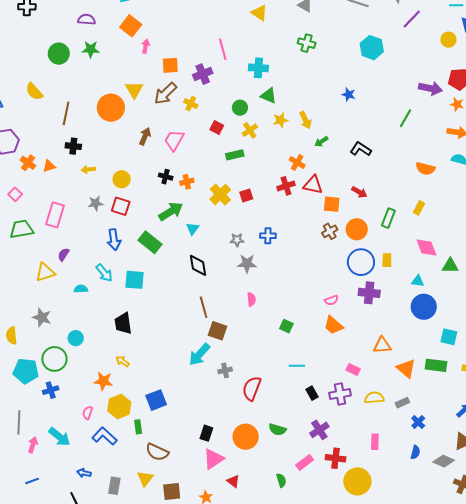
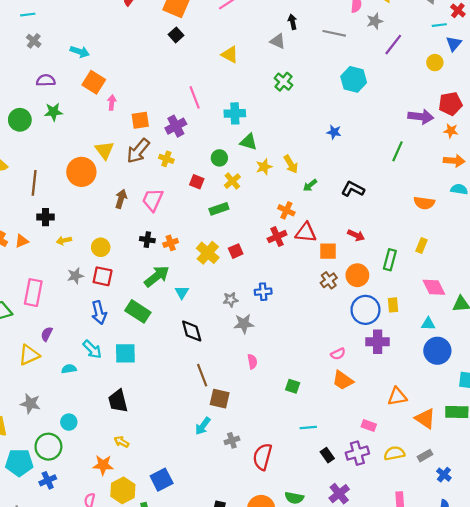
green cross: (307, 43) -> (283, 82), turned 30
cyan arrow: (199, 354) -> (203, 426), size x0.7

